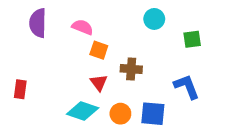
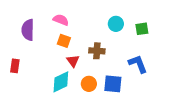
cyan circle: (154, 19) -> (116, 24), moved
purple semicircle: (38, 23) -> (28, 30), moved
orange square: (99, 50) -> (64, 41), moved
cyan diamond: (83, 111) -> (61, 82), turned -45

